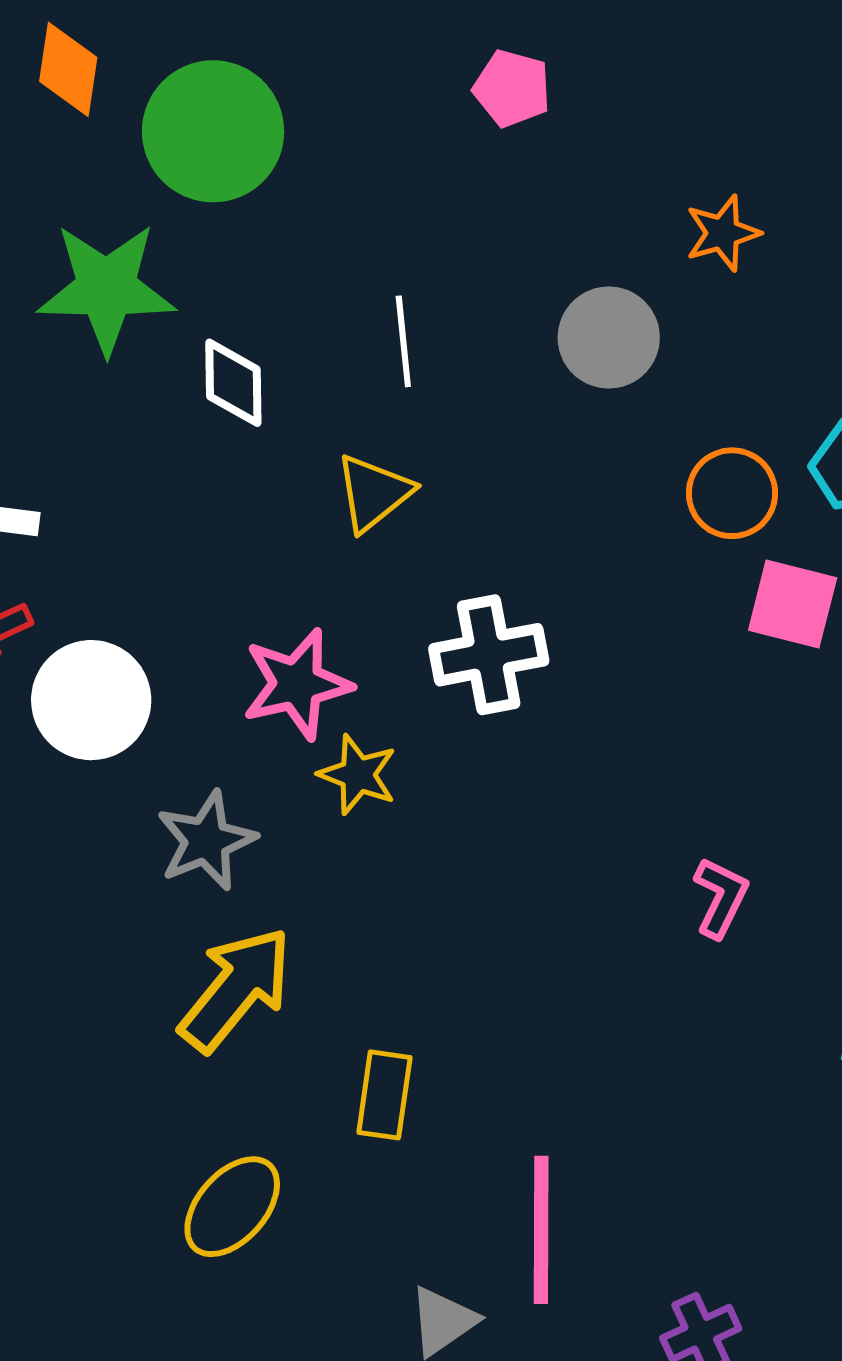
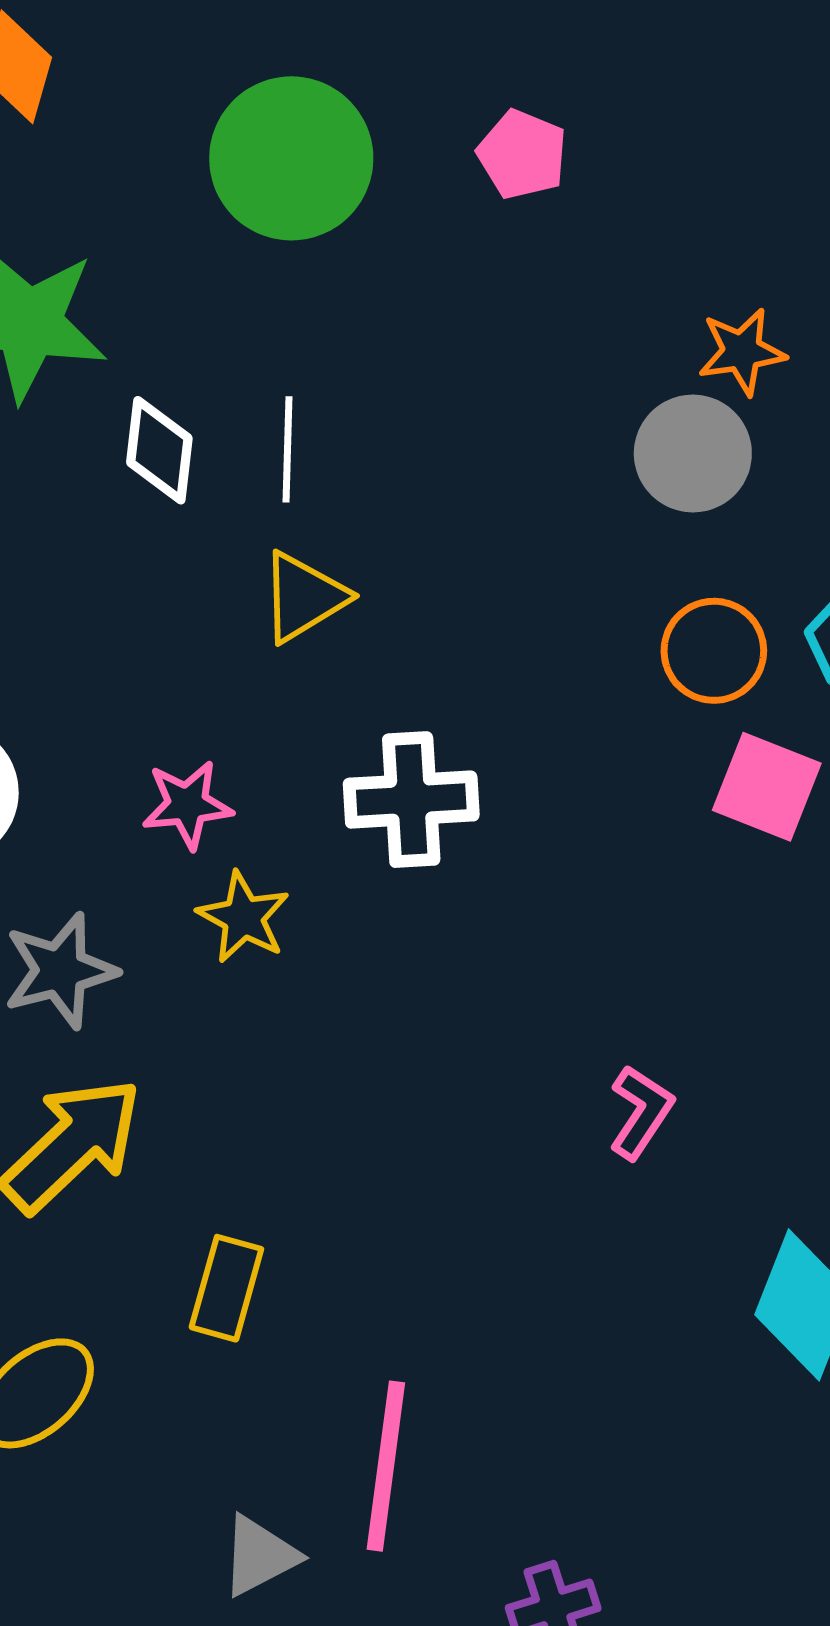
green circle: (213, 131) -> (291, 158), moved
gray circle: (609, 338) -> (693, 454), moved
white line: (403, 341) -> (288, 449), moved
pink star: (297, 684) -> (187, 805), size x0.7

